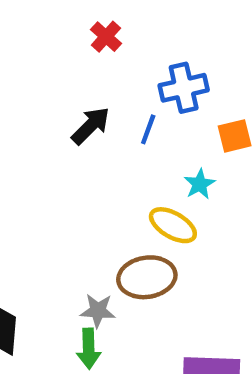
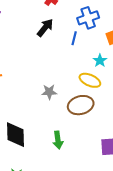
black arrow: (91, 126) -> (45, 28), moved
gray star: (98, 311) -> (49, 92), moved

